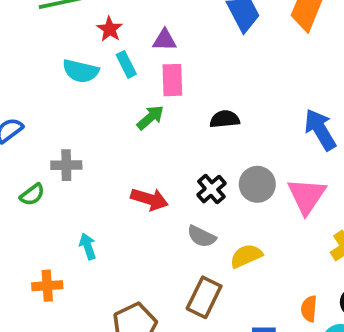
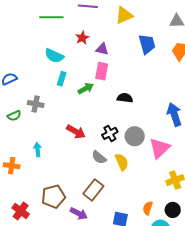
red star: (110, 29) -> (82, 38), moved
cyan rectangle: (126, 64) -> (62, 79), moved, turned 32
yellow semicircle: (246, 256) -> (122, 162), moved, turned 78

